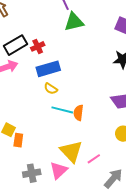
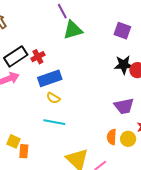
cyan line: (62, 110) -> (54, 122), moved
orange semicircle: (79, 113) -> (112, 137), moved

